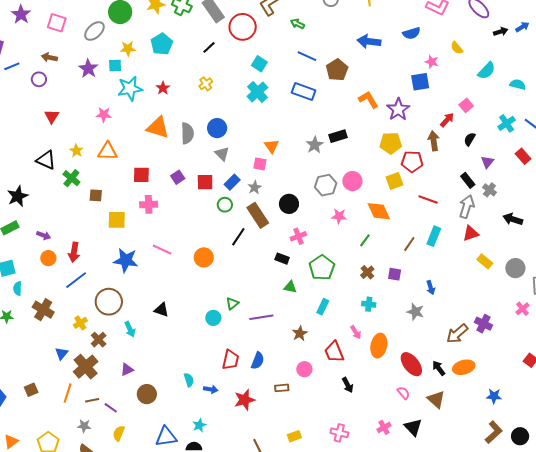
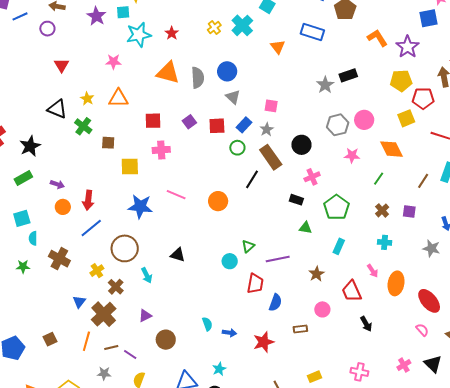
cyan cross: (257, 92) -> (242, 25), moved
orange triangle: (272, 146) -> (278, 47), moved
red trapezoid: (230, 360) -> (255, 284), moved

